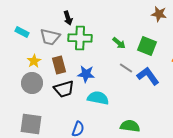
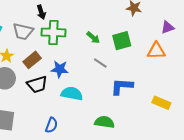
green square: (147, 46) -> (122, 41), turned -36
brown rectangle: (59, 65) -> (32, 60), turned 66
blue L-shape: (148, 76) -> (122, 86), moved, turned -50

